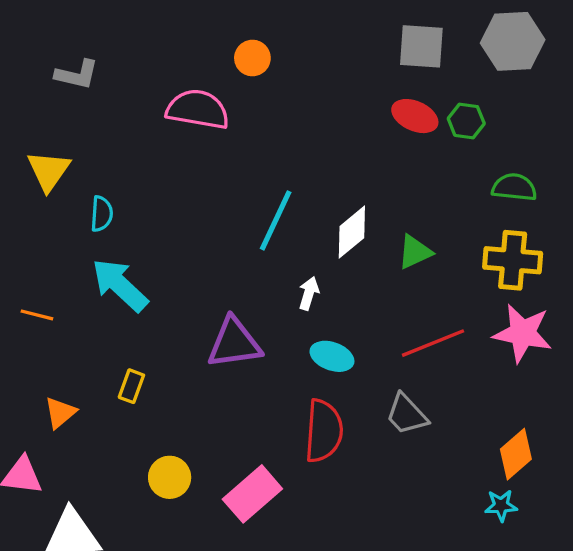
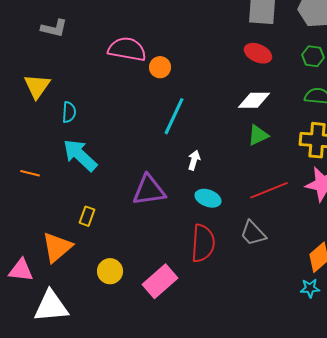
orange circle: (252, 58) -> (160, 67), moved
green hexagon: (466, 121) -> (313, 56), moved
white diamond: (352, 232) -> (254, 100), moved, turned 40
orange triangle: (60, 413) -> (57, 247), moved, size x1.6

